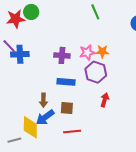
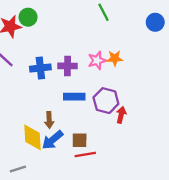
blue cross: (20, 54) -> (40, 68), moved
purple hexagon: (96, 72) -> (106, 101), moved
brown square: (67, 108) -> (80, 140), moved
yellow diamond: (30, 127) -> (32, 137), moved

